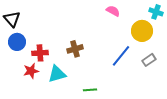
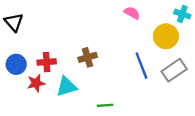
blue circle: (17, 42) -> (16, 64), moved
blue line: (121, 56) -> (141, 66), turned -60
gray rectangle: (149, 60) -> (174, 70), size x1.5

